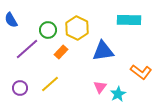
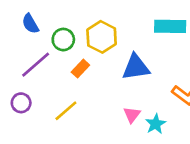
blue semicircle: (11, 20) -> (30, 24), moved
purple circle: (20, 88) -> (21, 103), moved

